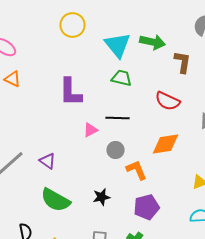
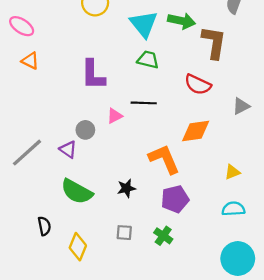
brown L-shape: (182, 62) -> (214, 42), size x1.4
gray circle: (116, 150) -> (85, 130), moved
orange L-shape: (136, 170) -> (164, 159), size x1.4

